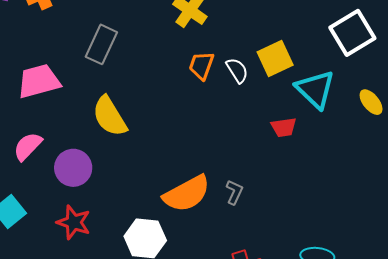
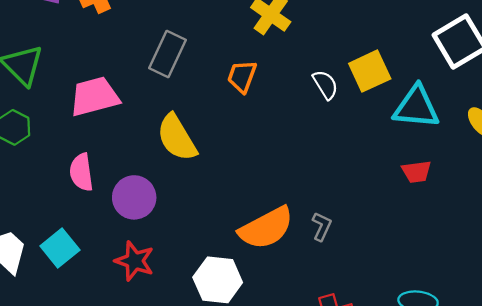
orange trapezoid: (201, 65) -> (242, 76), moved
cyan triangle: (315, 89) -> (416, 107), turned -39
red trapezoid: (284, 127) -> (416, 172), moved
pink semicircle: (28, 146) -> (81, 172), turned -52

